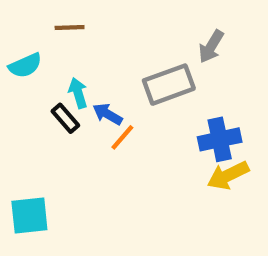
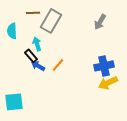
cyan semicircle: (25, 65) -> (12, 31), turned 112
gray rectangle: (169, 85) -> (51, 21), moved, turned -40
blue arrow: (108, 114) -> (38, 66), moved

